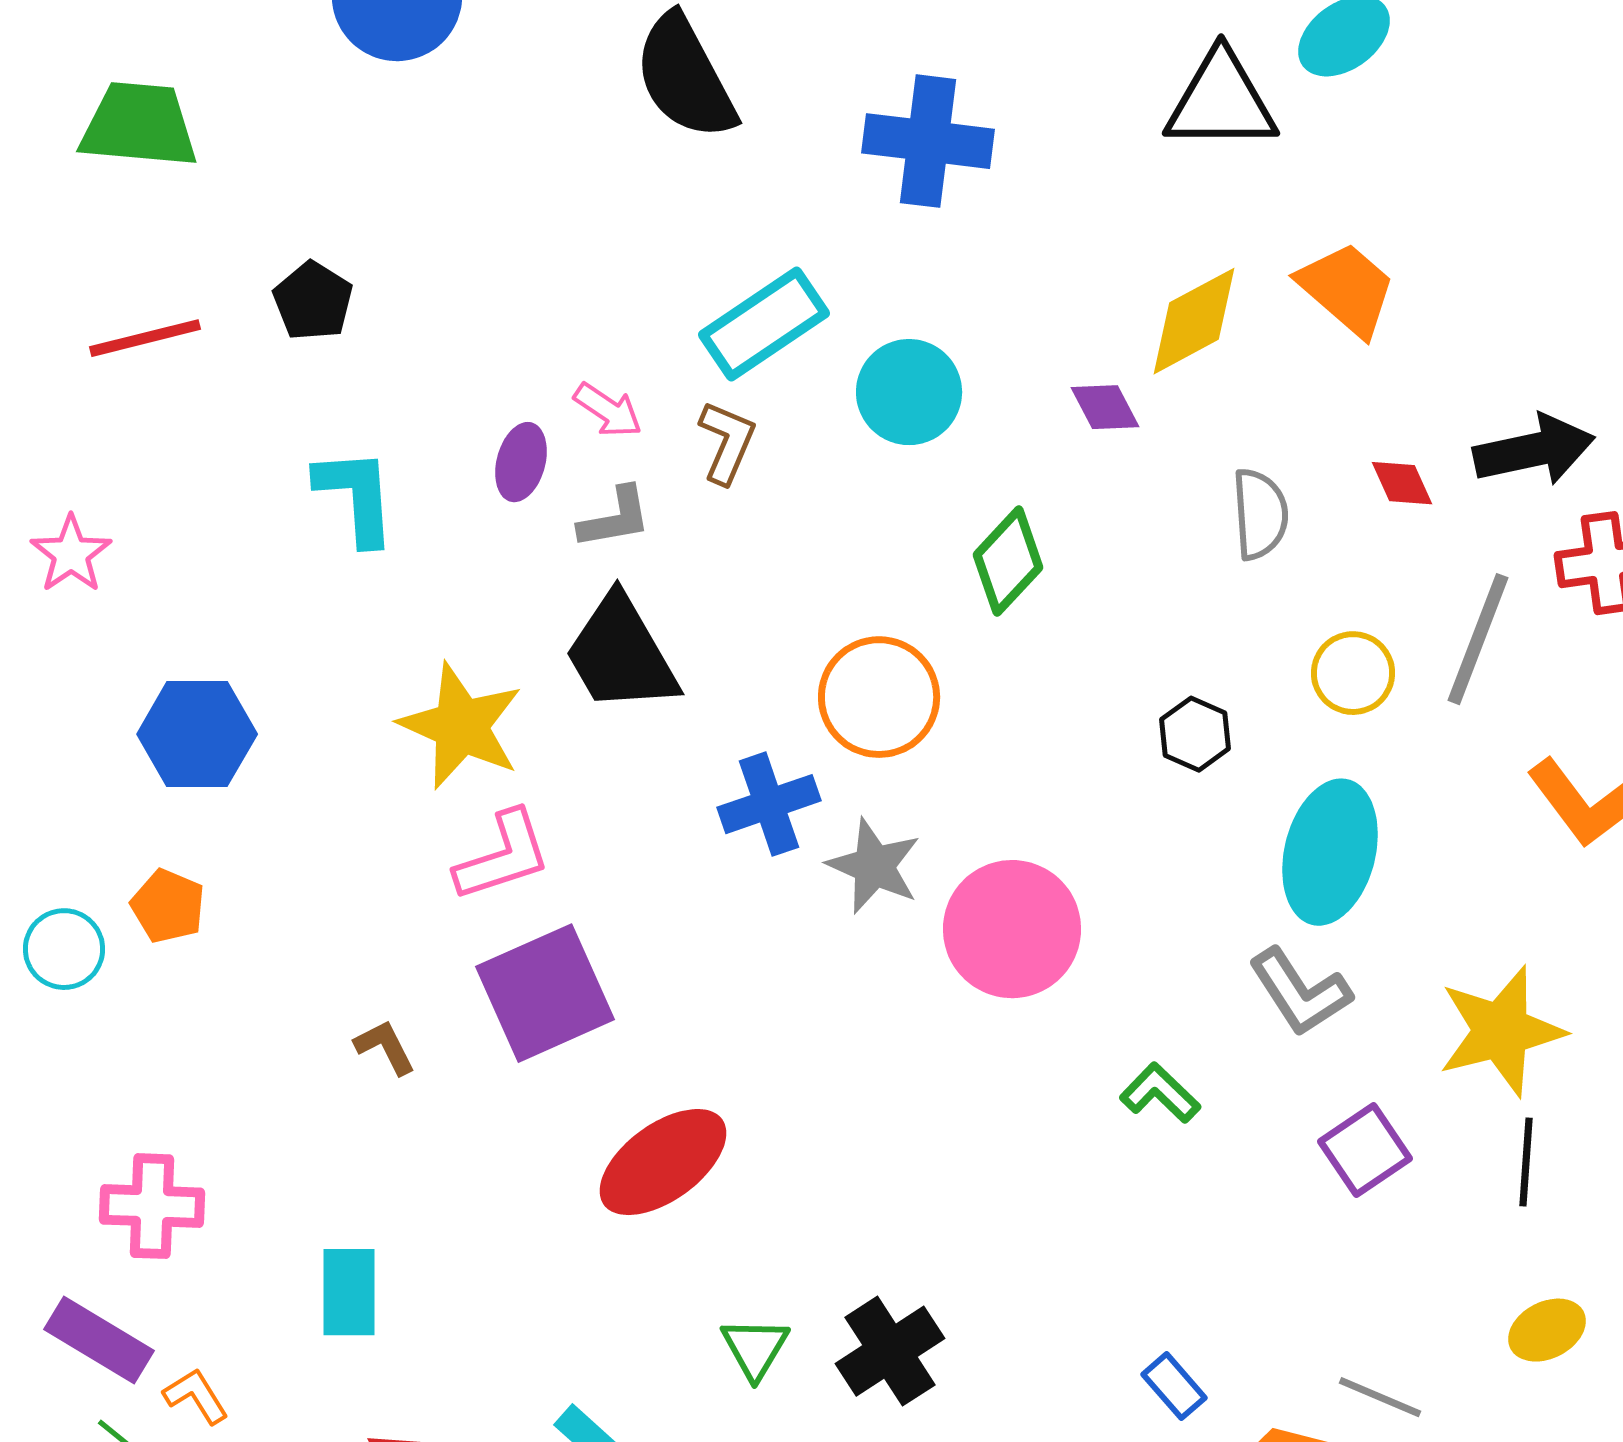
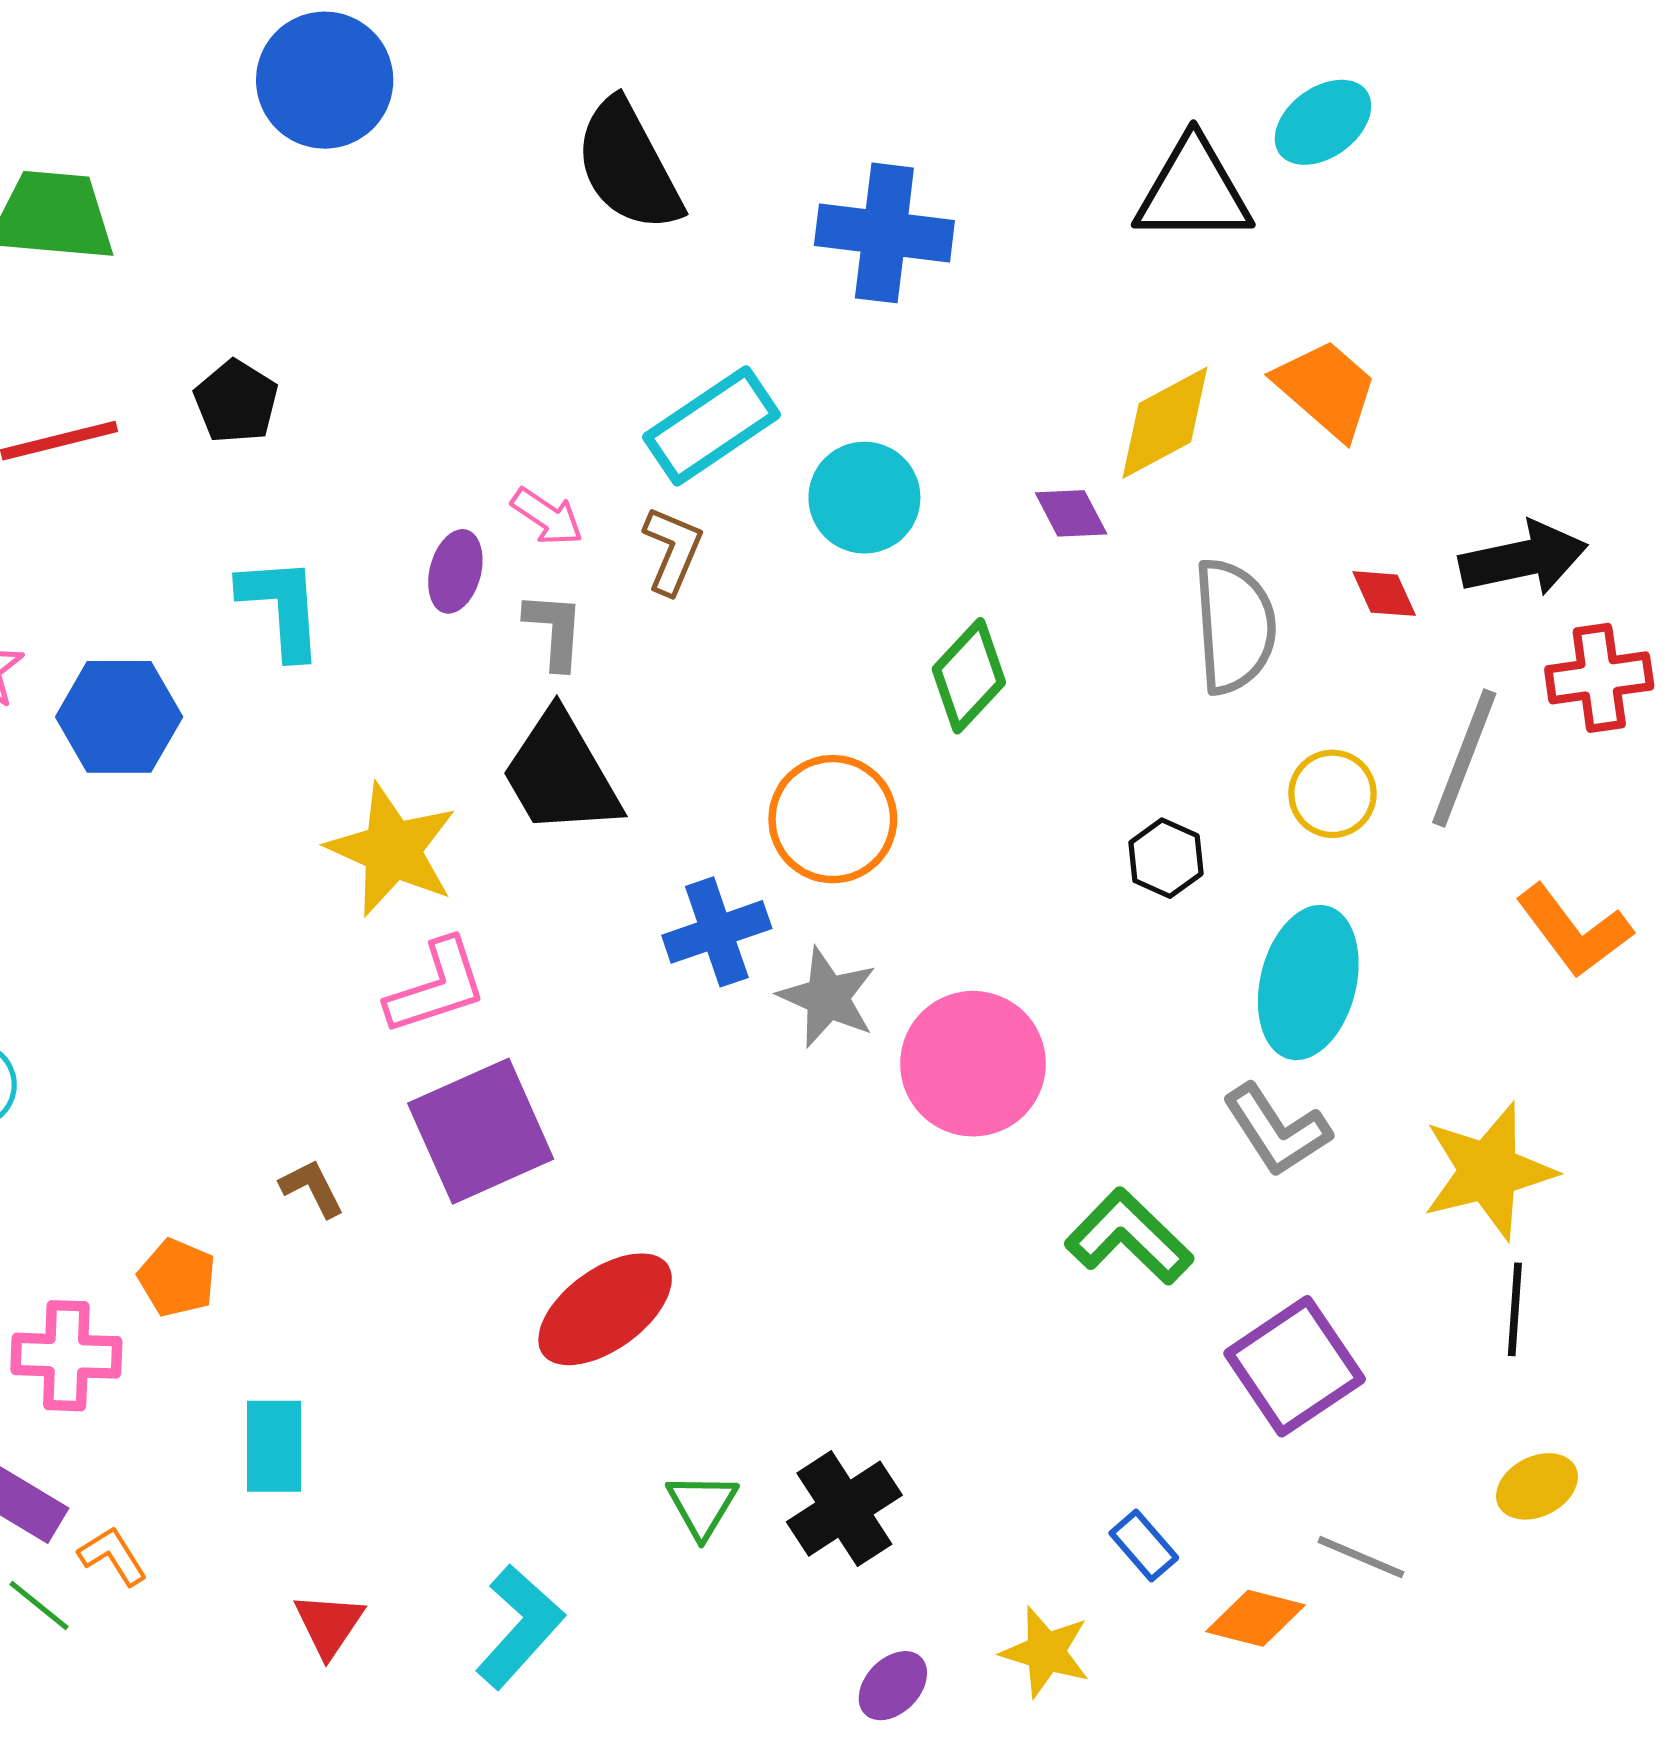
gray semicircle: (1260, 514) -> (1234, 626), size x1.4
gray L-shape: (615, 518) -> (554, 630), turned -76
blue hexagon: (197, 734) -> (119, 717), moved
orange pentagon: (168, 906) -> (177, 1278), moved
green L-shape: (1160, 1093) -> (1129, 1237), size x1.5
purple square: (1365, 1150) -> (1295, 1366), moved, size x1.4

